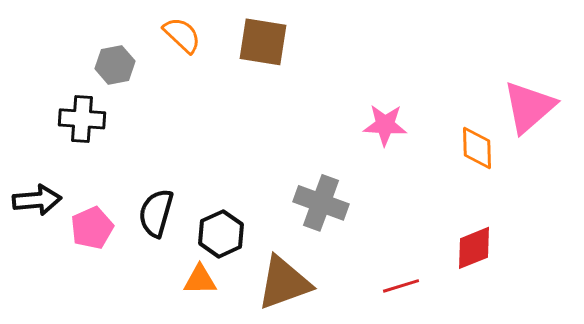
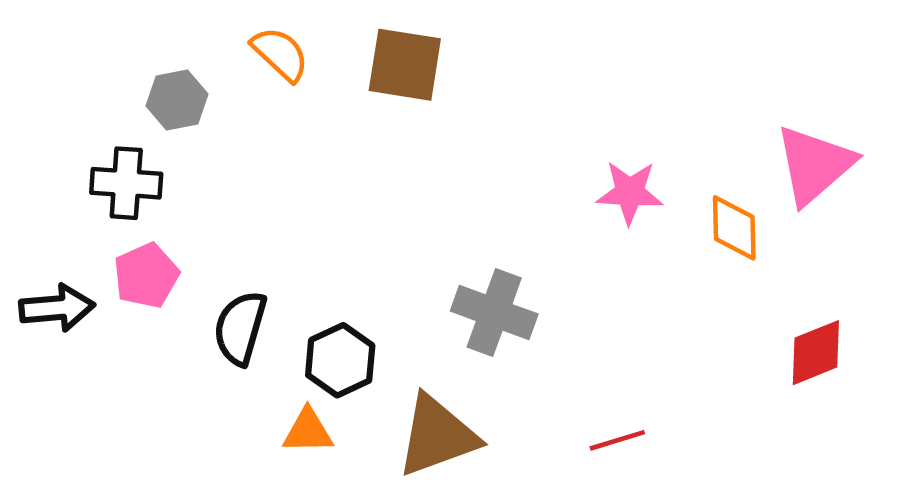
pink star: (385, 125) -> (630, 192), moved
pink pentagon: (92, 228) -> (146, 276), moved
red diamond: (474, 248) -> (816, 353), moved

